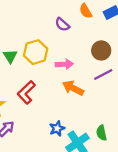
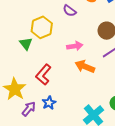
yellow hexagon: (36, 52) -> (42, 27), moved
blue star: (57, 128) -> (49, 103), moved

